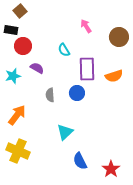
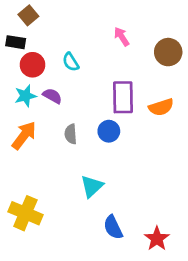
cyan semicircle: (64, 50) -> (71, 62), moved
cyan star: (13, 76) -> (25, 96), moved
orange arrow: (17, 115) -> (24, 135), moved

